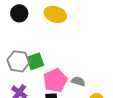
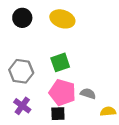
green square: (35, 61) -> (60, 62), moved
pink pentagon: (55, 80) -> (62, 92), turned -30

